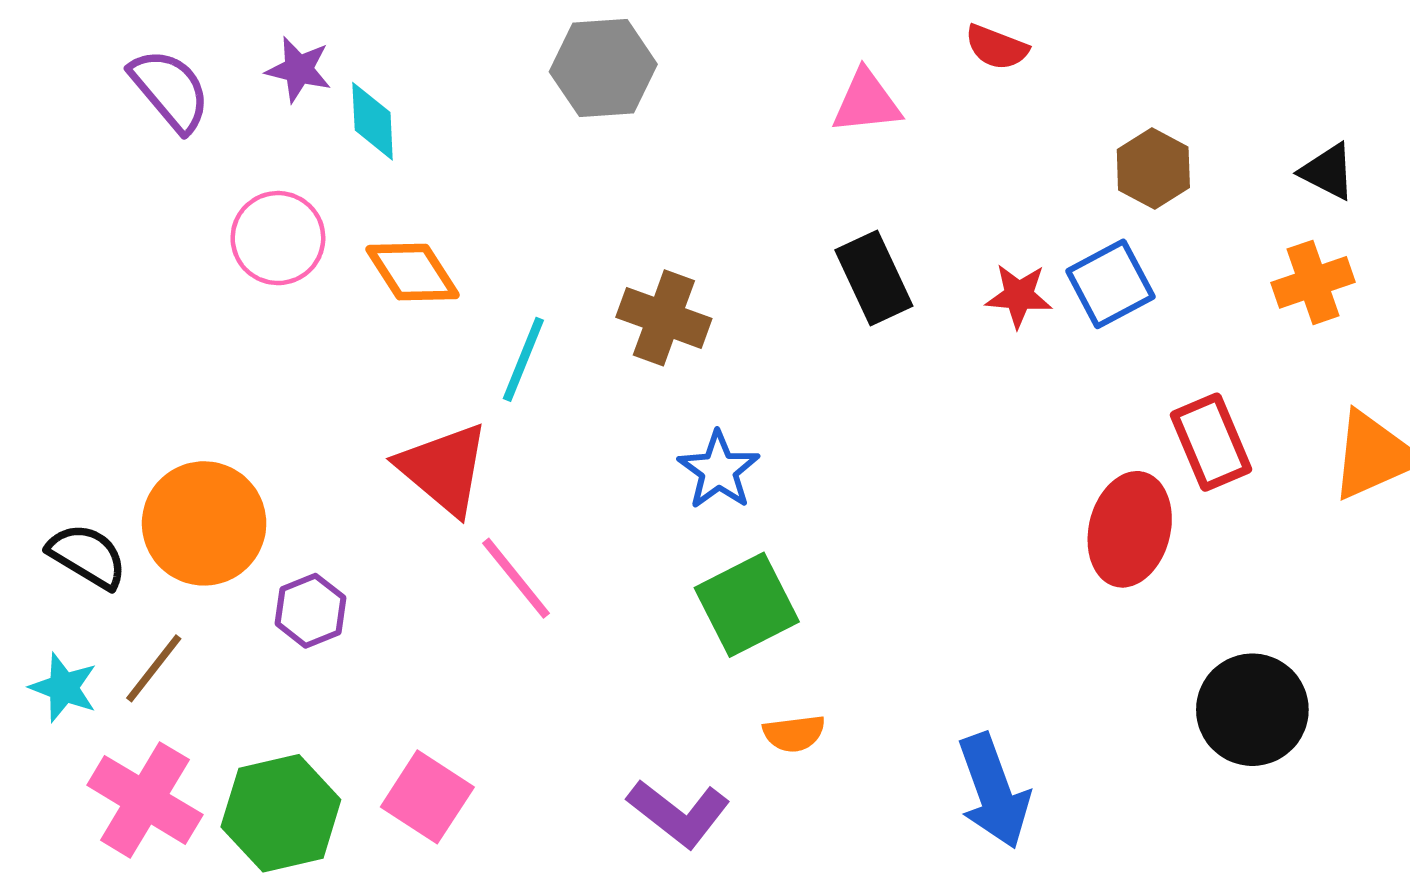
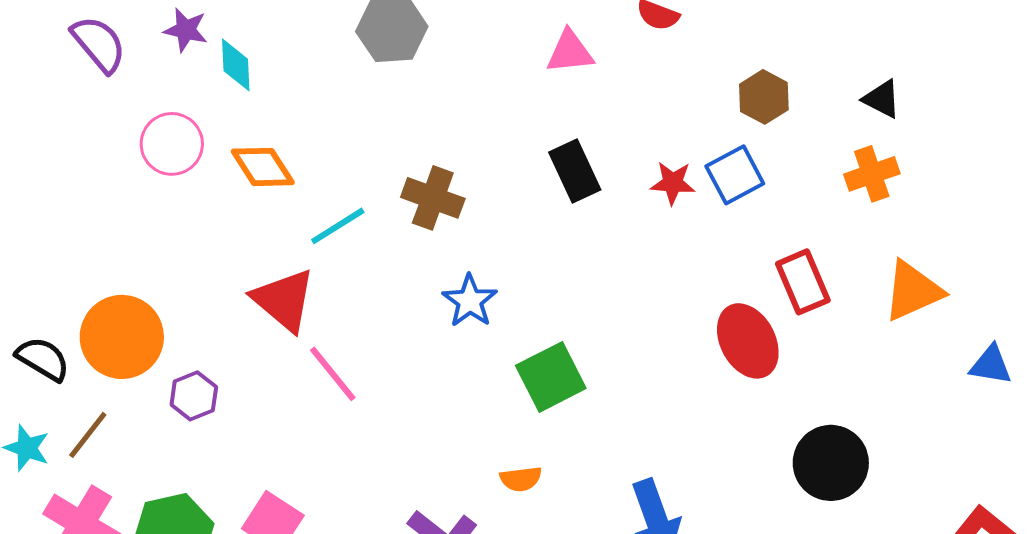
cyan line: (523, 359) -> (338, 226), turned 36
red ellipse: (1130, 529) -> (748, 341), turned -42
green square: (747, 605) -> (551, 377), moved

